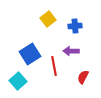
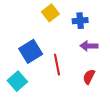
purple arrow: (71, 51) -> (89, 46), moved

